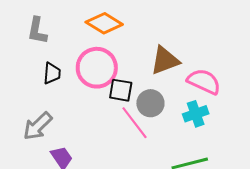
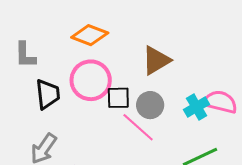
black trapezoid: (52, 73) -> (48, 94), size x1.4
pink semicircle: (204, 81) -> (220, 102), moved

